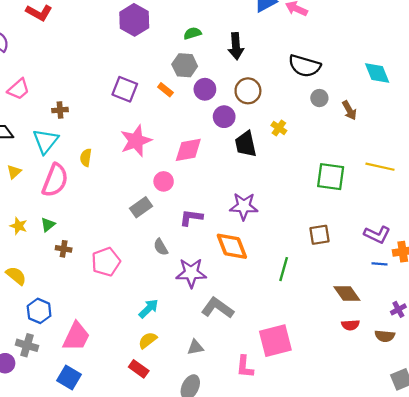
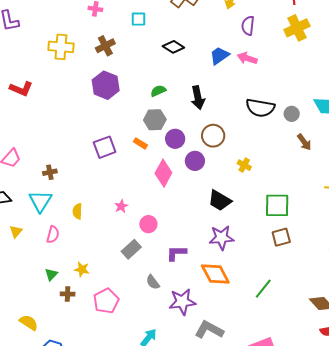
purple square: (125, 89) -> (105, 147), turned -35
gray circle: (319, 98) -> (292, 114), moved
pink star: (136, 141) -> (121, 206), moved, size x0.5
black trapezoid: (246, 144) -> (220, 200), moved, turned -40
pink diamond: (188, 150) -> (163, 173), moved, turned -44
green square: (331, 177) -> (277, 205), moved
pink semicircle: (55, 180) -> (53, 235), size x0.6
yellow star: (19, 226) -> (82, 269), moved
brown square: (320, 235) -> (281, 237), moved
green line: (284, 269) -> (263, 289), turned 30

